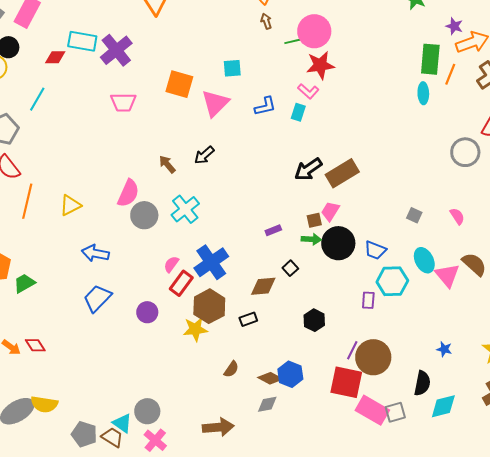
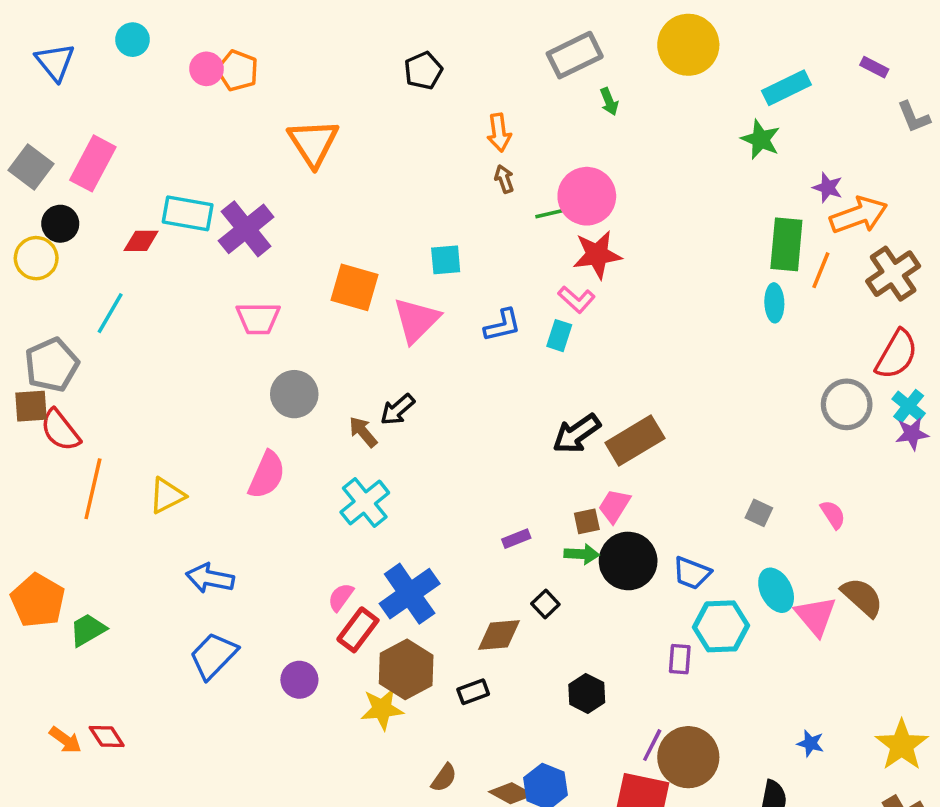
brown arrow: (167, 164) -> (363, 432), moved
gray circle: (144, 215) -> (294, 394), moved

